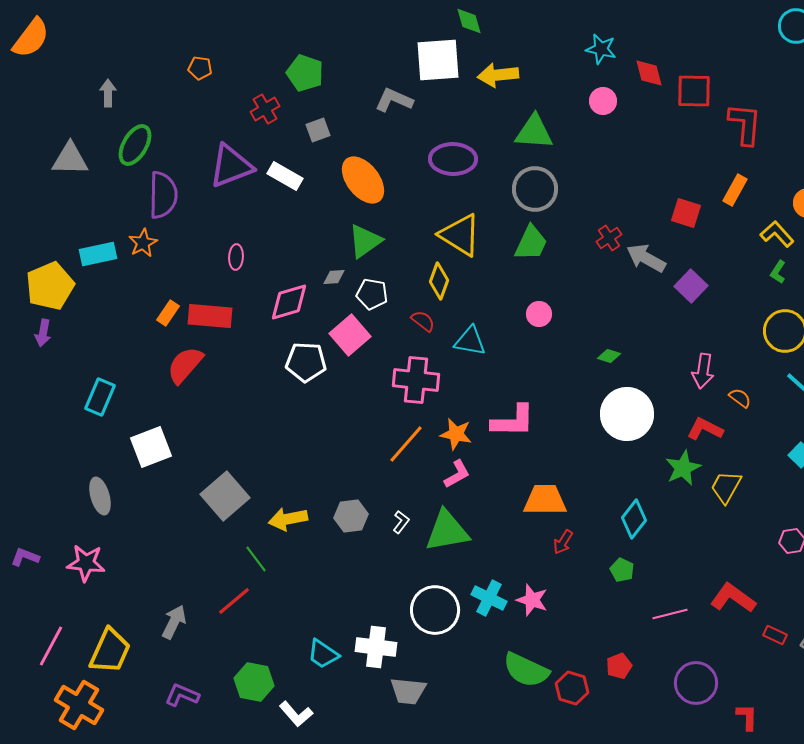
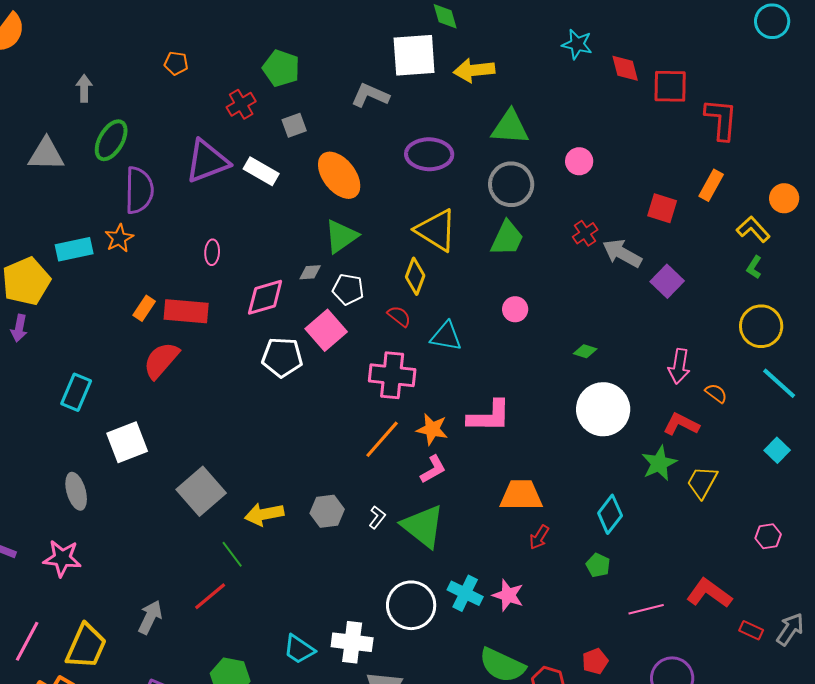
pink circle: (603, 101) -> (579, 161), moved
green triangle: (447, 531) -> (423, 526), turned 48

